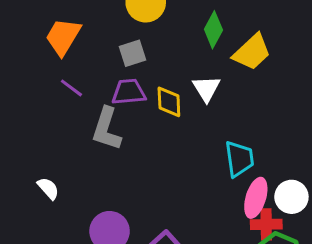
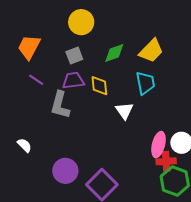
green diamond: (213, 30) -> (114, 53), moved, turned 45
white triangle: (206, 89) -> (124, 111), moved
cyan trapezoid: (239, 159) -> (145, 83), moved

